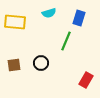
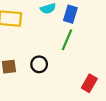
blue rectangle: (79, 18) -> (70, 14), moved

